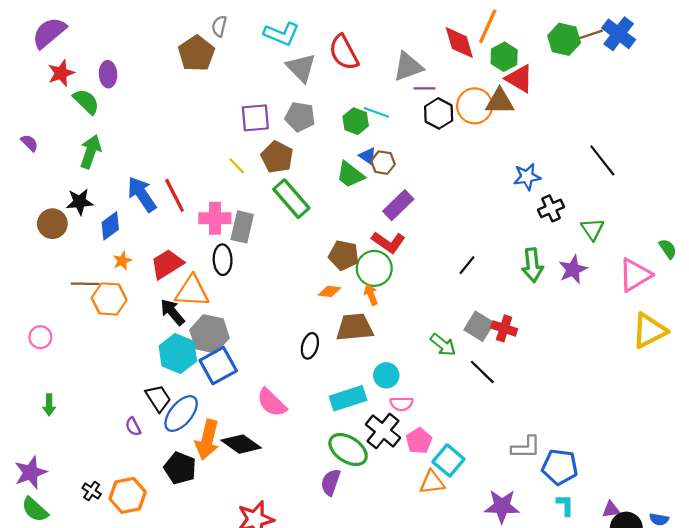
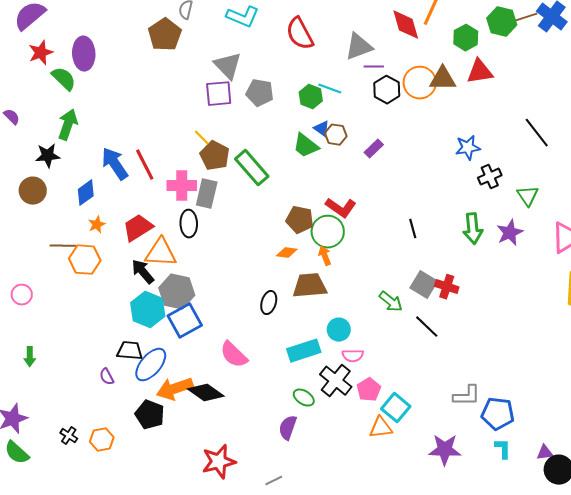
green hexagon: (504, 57) -> (466, 38), moved
gray triangle: (301, 68) -> (228, 66), moved
purple ellipse: (108, 74) -> (84, 54), size x1.4
red triangle: (519, 79) -> (480, 72), moved, turned -40
brown pentagon: (277, 157) -> (215, 156), moved
black star: (80, 202) -> (48, 156), moved
purple rectangle: (398, 205) -> (374, 149), moved, size x0.7
black line: (467, 265) -> (413, 229), turned -54
black trapezoid: (158, 398) -> (130, 351), turned -52
orange arrow: (207, 440) -> (175, 389), turned 57
green ellipse: (348, 450) -> (304, 398), size x0.6
orange hexagon: (128, 495) -> (102, 440), size x0.7

